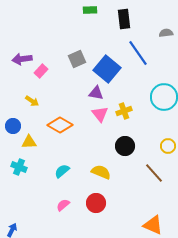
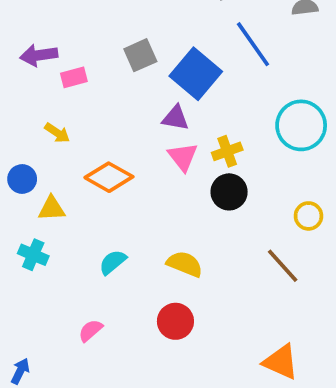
pink rectangle: (41, 71) -> (74, 77), turned 32
black circle: (125, 146) -> (229, 192), moved
pink semicircle: (63, 205) -> (90, 330), moved

